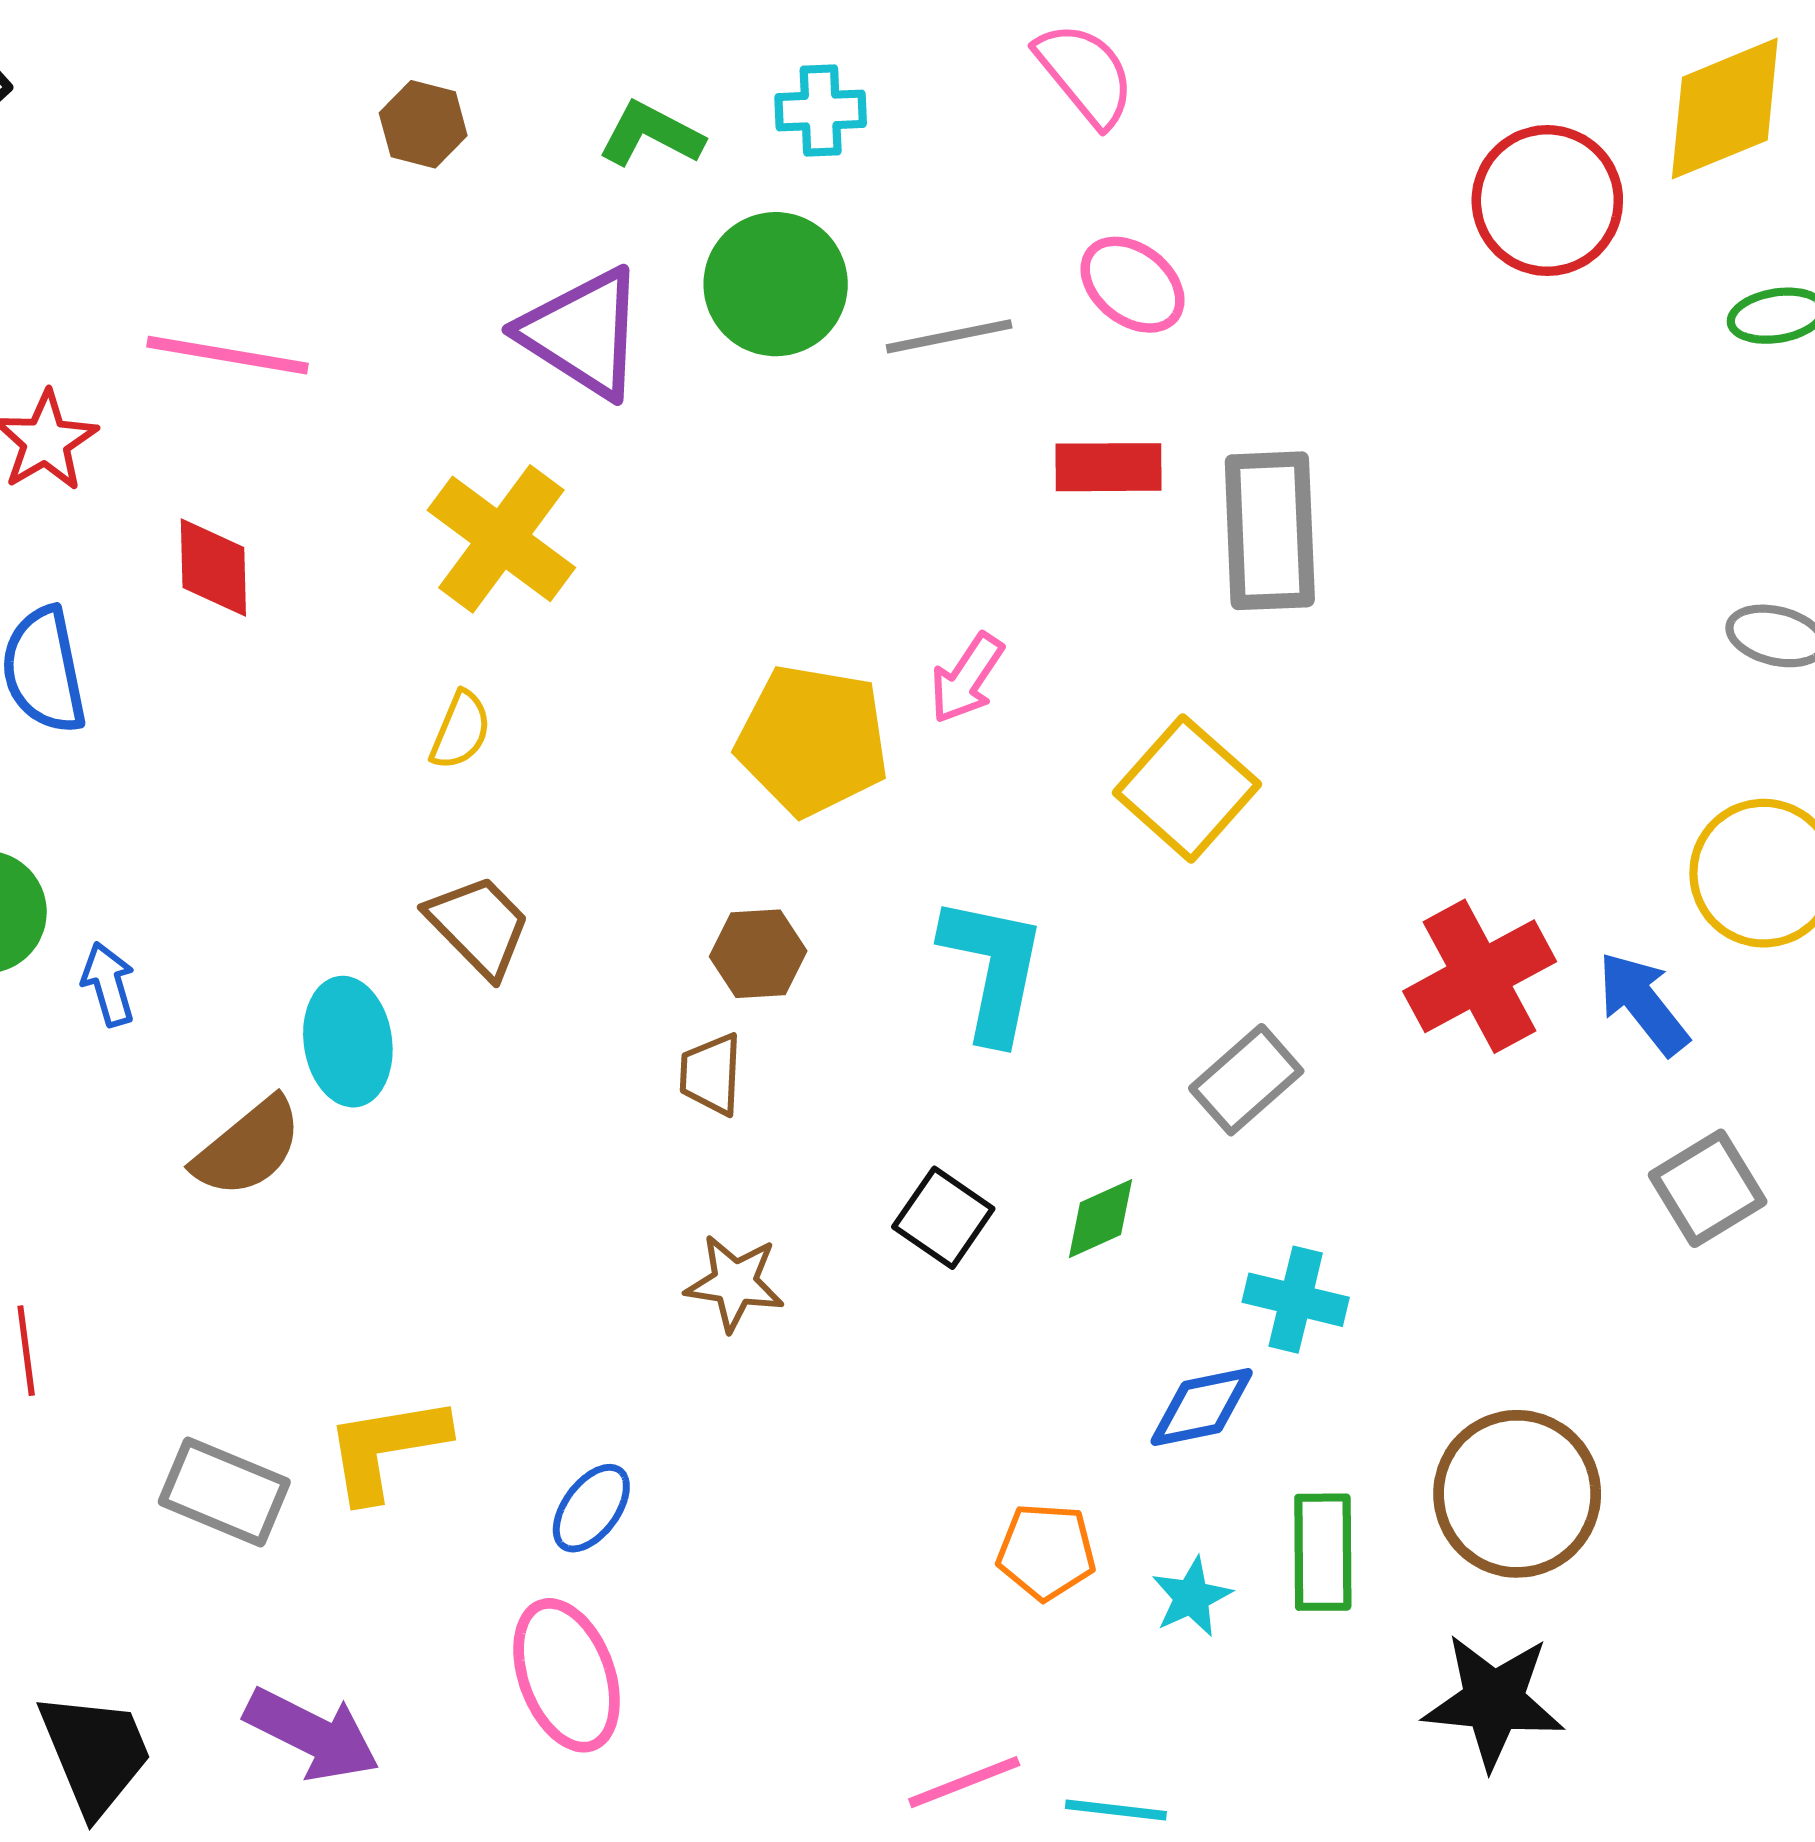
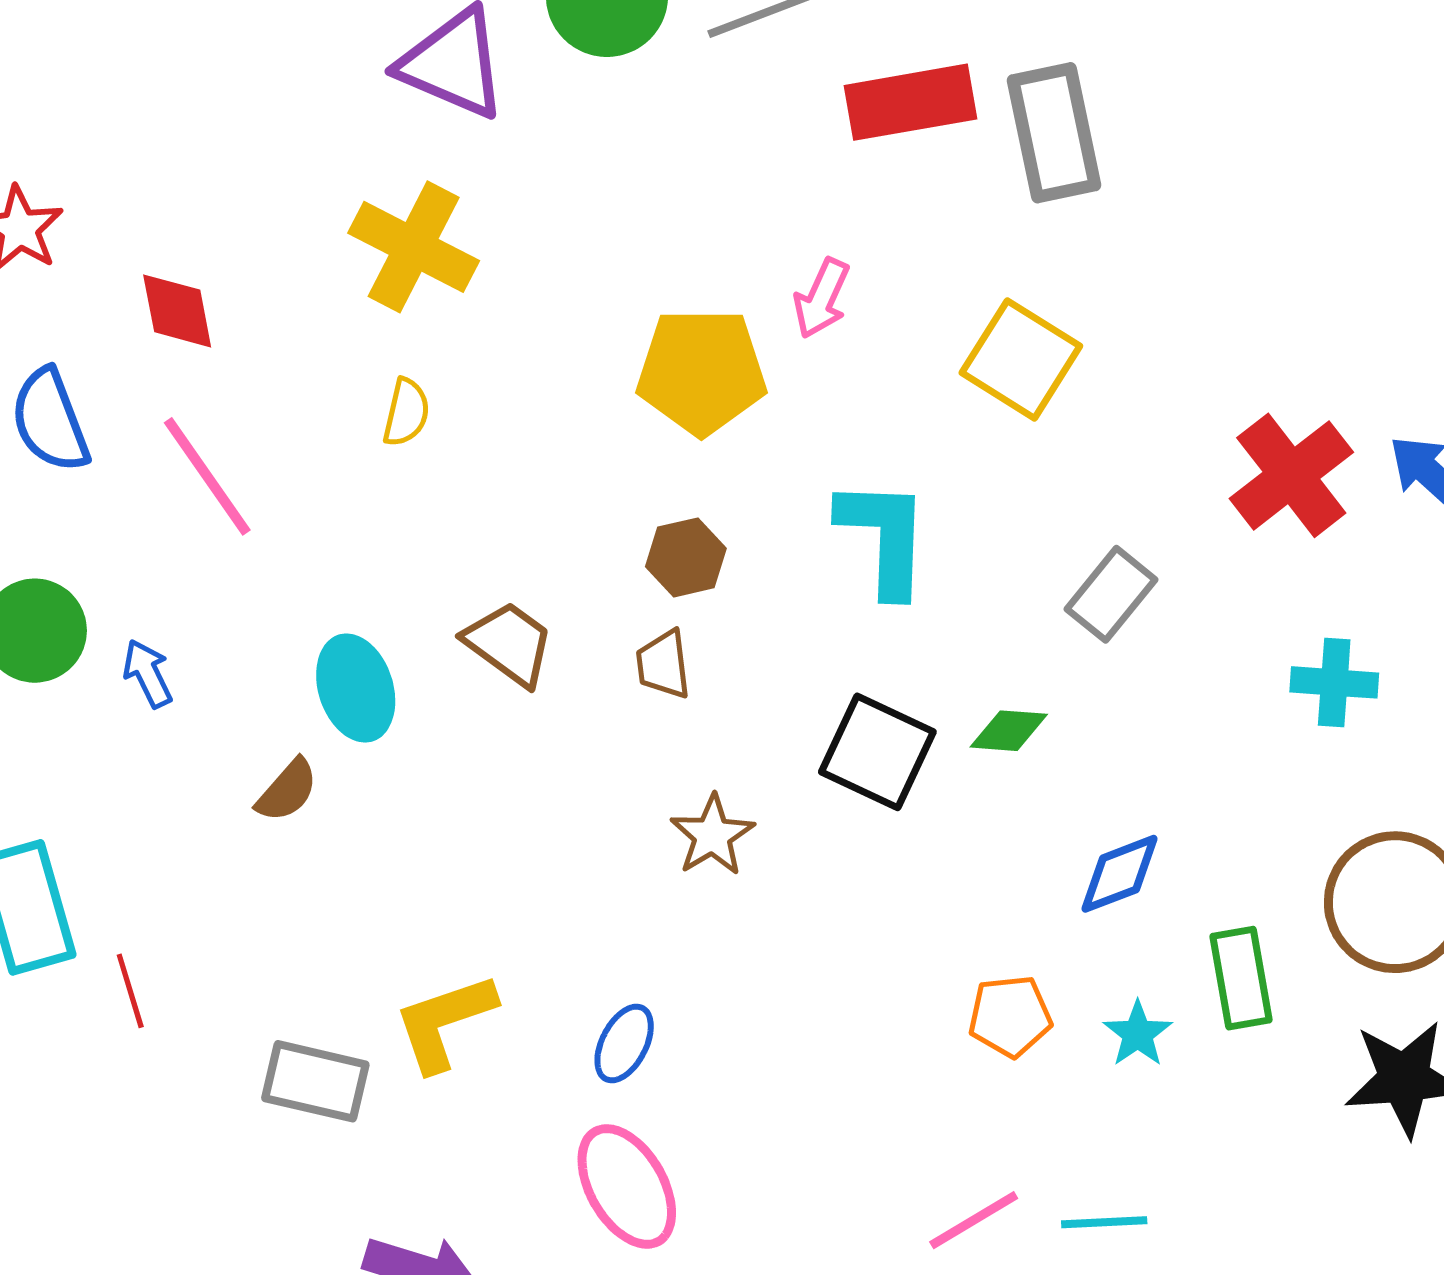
pink line: (228, 355) -> (207, 476), moved, turned 55
red rectangle: (1109, 467) -> (910, 102), size x1.4
brown trapezoid: (479, 926) -> (509, 644), moved
brown semicircle: (248, 1148) -> (287, 790), size x0.7
black square: (943, 1218) -> (877, 752), size x1.4
green diamond: (1101, 1219) -> (1009, 731), turned 38
brown star: (735, 1283) -> (712, 835), turned -30
cyan cross: (1296, 1300) -> (1334, 682), moved

